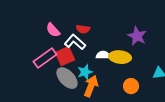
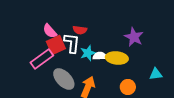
white L-shape: (75, 42) -> (72, 43), turned 55
red square: (65, 56) -> (56, 45), moved
cyan star: (85, 72) -> (88, 53), moved

